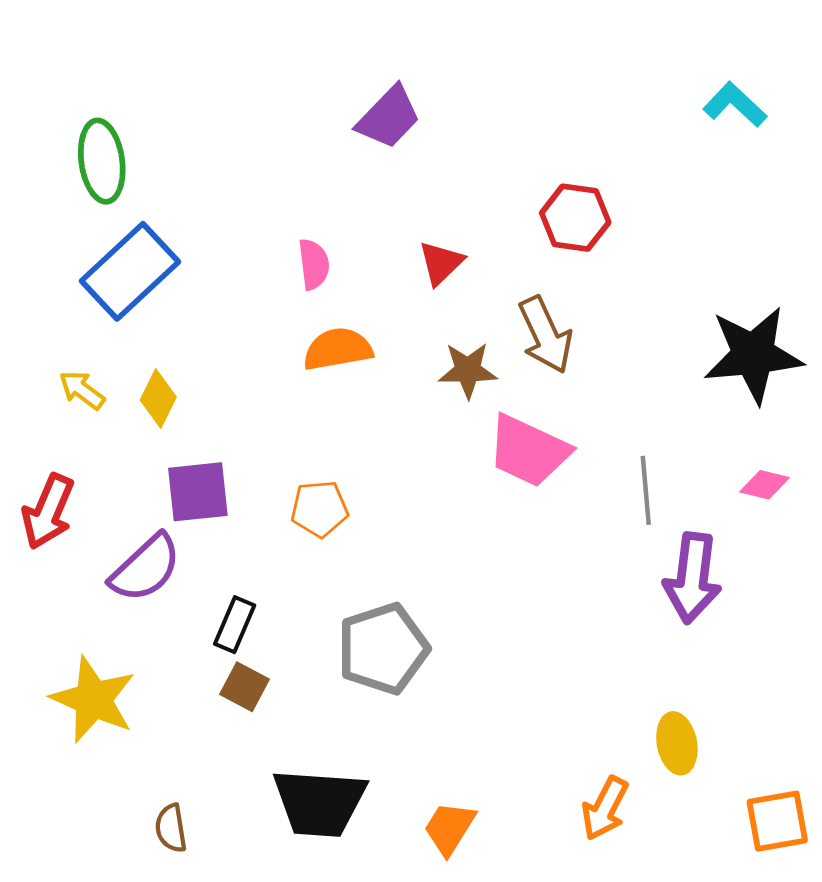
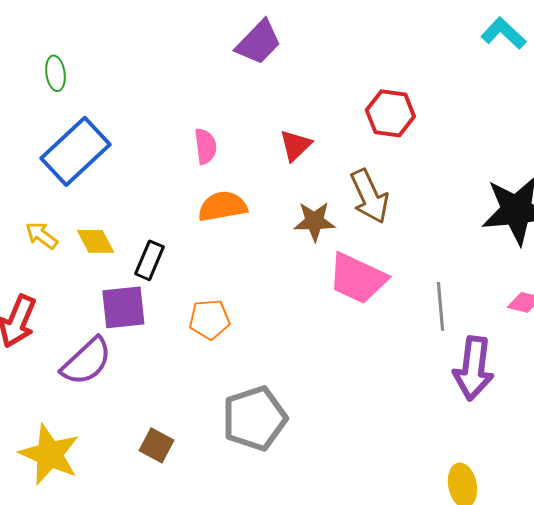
green ellipse: (102, 161) -> (55, 73), size x0.6
yellow diamond: (158, 399) -> (95, 241), turned -54
black rectangle: (235, 625) -> (149, 260), moved

